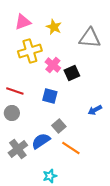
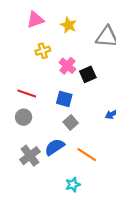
yellow cross: (30, 51) -> (43, 51), size x0.6
gray square: (59, 126) -> (71, 122), moved
cyan star: (50, 176) -> (73, 185), moved

